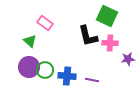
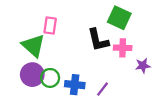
pink rectangle: (45, 23) -> (50, 25), turned 63
green triangle: (30, 41) -> (33, 46), size x1.6
purple line: (92, 80) -> (103, 89), turned -64

